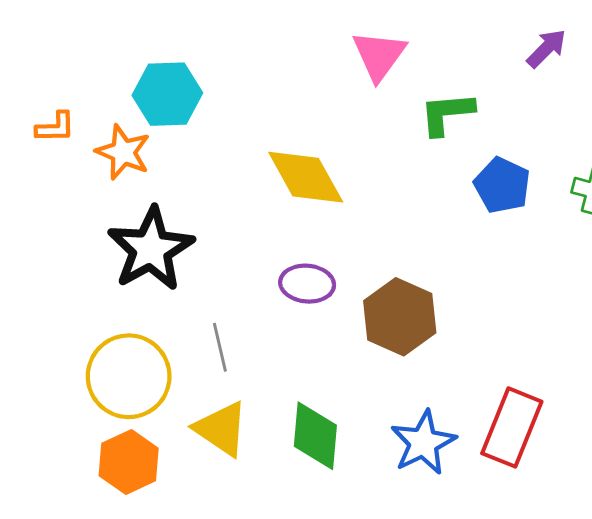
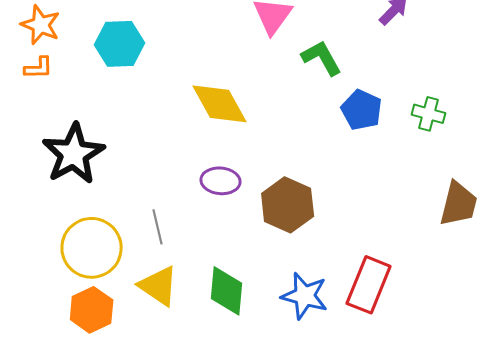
green L-shape: (447, 113) -> (322, 58), turned 66
orange star: (123, 152) -> (41, 25), moved
black star: (151, 249) -> (74, 154), moved
blue star: (423, 443) -> (305, 296), turned -30

